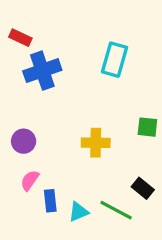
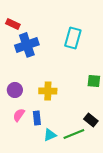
yellow cross: (96, 143) -> (48, 91), moved
blue rectangle: (50, 201) -> (37, 118), moved
green line: (116, 210) -> (74, 134), turned -50

